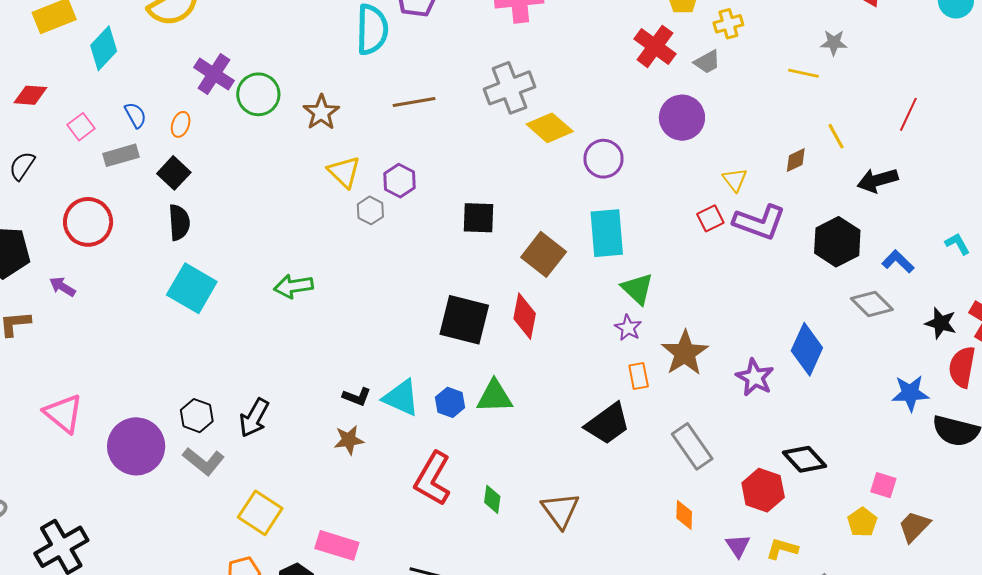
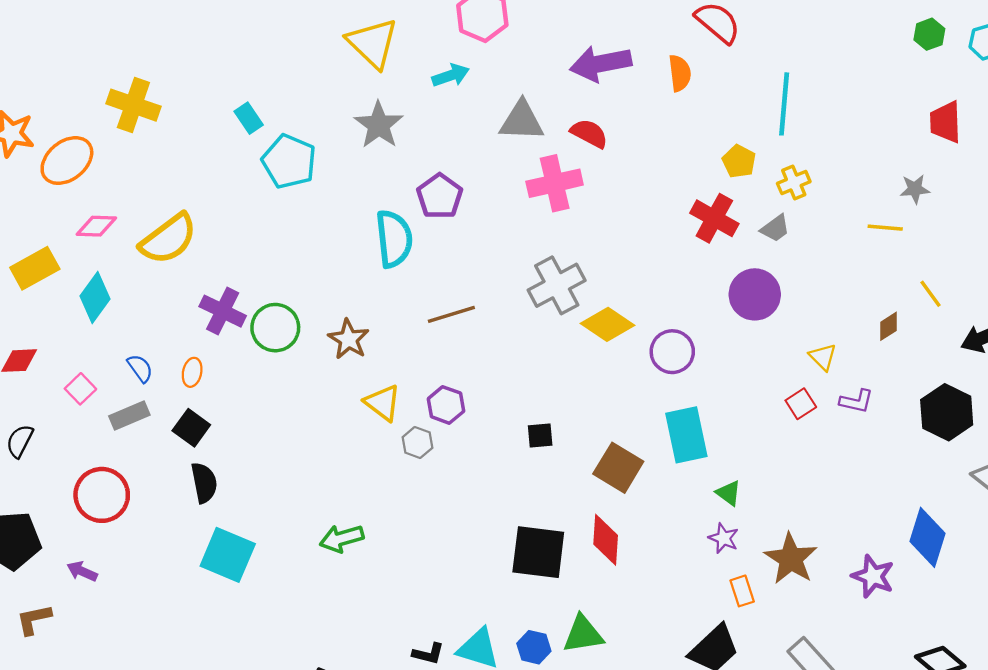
black square: (479, 218) -> (540, 435), size x0.7
purple L-shape: (759, 222) -> (856, 401), size x0.6
green triangle: (637, 289) -> (729, 493), size x0.7

